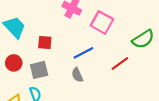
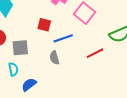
red square: (45, 42) -> (44, 25), moved

